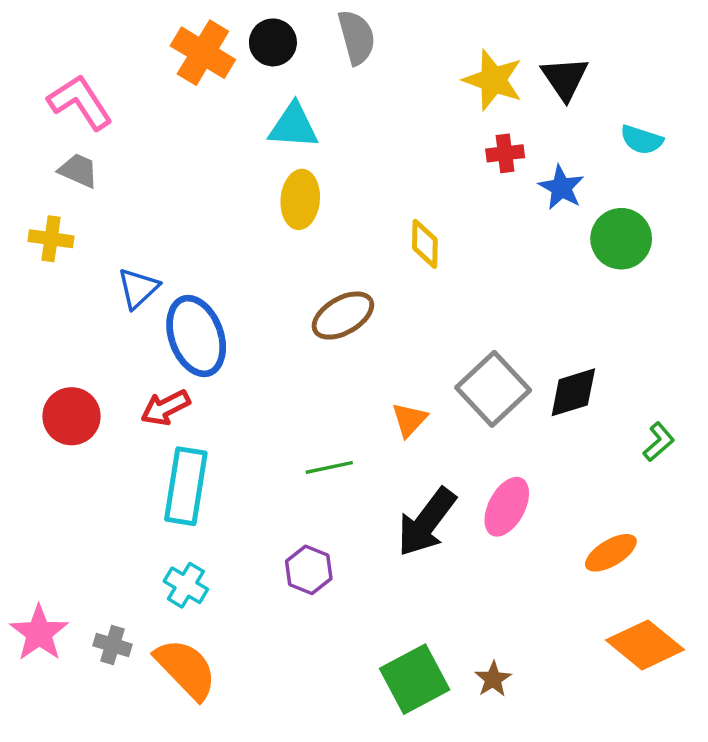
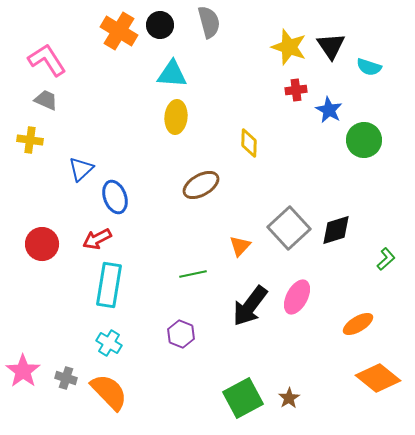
cyan semicircle: (642, 140) -> (369, 67), moved
blue ellipse: (196, 336) -> (115, 197), size x0.7

